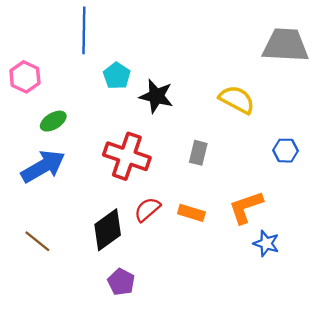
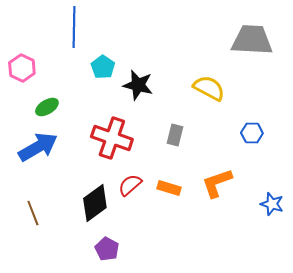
brown line: (37, 241) -> (33, 213), turned 30
blue star: (266, 243) -> (272, 204), moved

